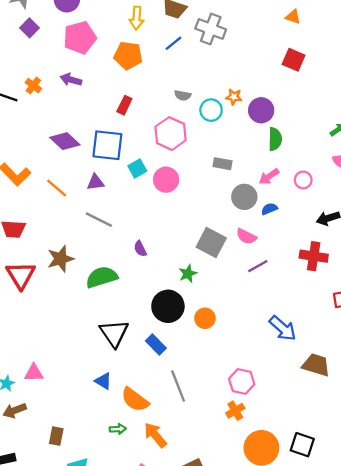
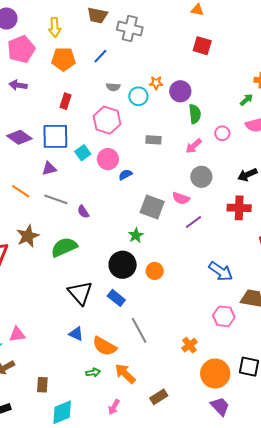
yellow arrow: (137, 18) -> (55, 27), moved
blue line: (173, 43) -> (100, 56), moved
pink circle: (303, 180) -> (222, 133), moved
orange line: (57, 188) -> (21, 191), moved
gray circle: (244, 197) -> (201, 177), moved
blue semicircle: (269, 209) -> (125, 175), moved
purple semicircle: (140, 249) -> (83, 212), moved
pink hexagon: (242, 381) -> (224, 316), moved

